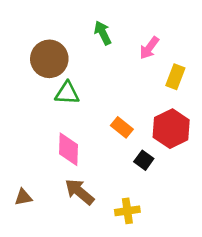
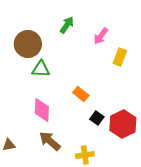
green arrow: (103, 33) -> (67, 25), turned 60
red hexagon: (171, 129) -> (123, 124), moved

